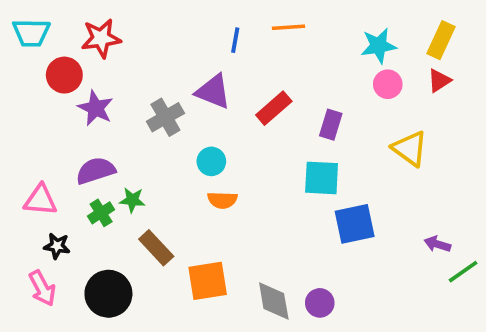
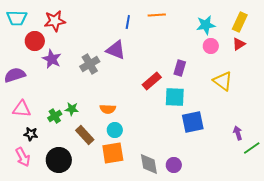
red rectangle: (274, 108) -> (152, 81), moved
cyan circle: (211, 161) -> (115, 130), moved
purple semicircle: (96, 171) -> (15, 75), moved
orange semicircle: (222, 200) -> (108, 109), moved
purple arrow: (437, 244) -> (238, 133), turned 56

